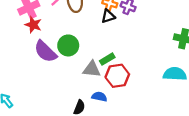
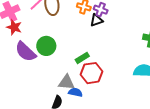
black triangle: (108, 16) -> (96, 20), moved
gray triangle: (92, 69) -> (66, 82), moved

